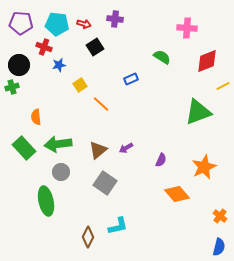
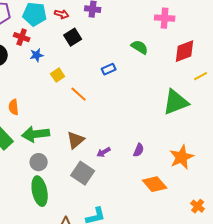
purple arrow: (126, 148) -> (104, 152), moved
green ellipse: (46, 201) -> (40, 191), moved

